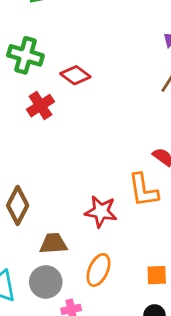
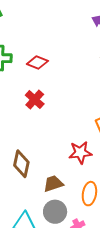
red cross: (41, 106) -> (35, 100), moved

